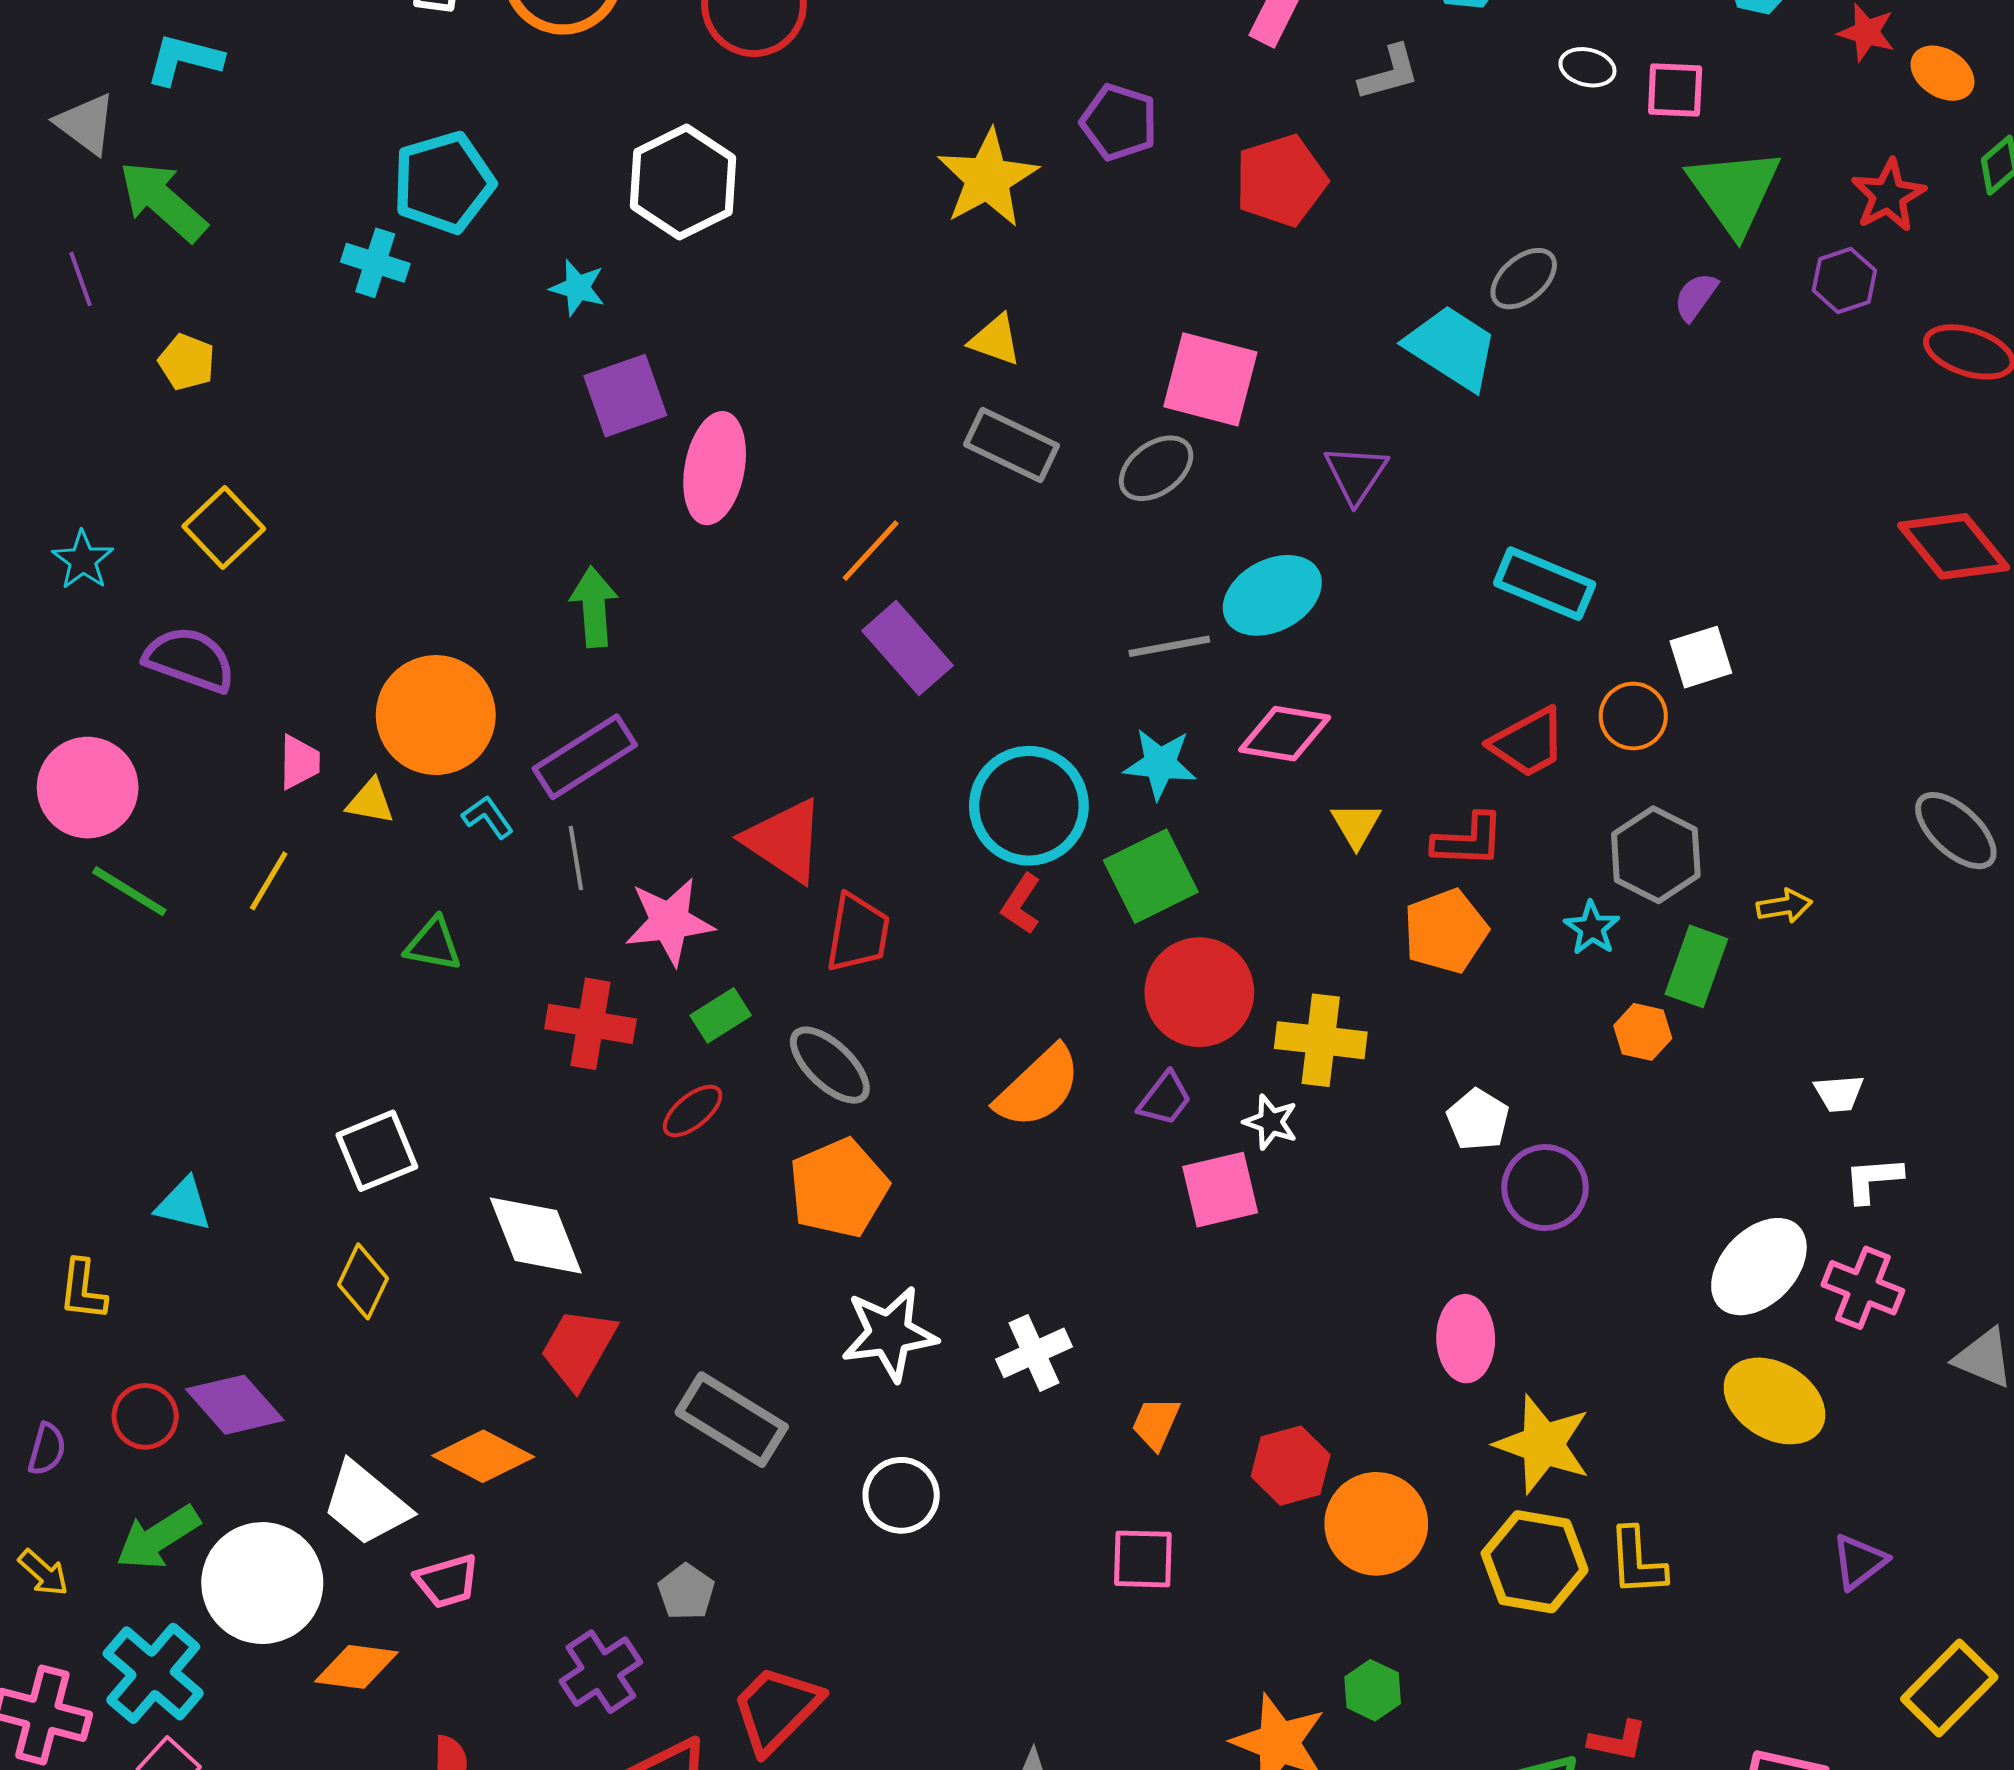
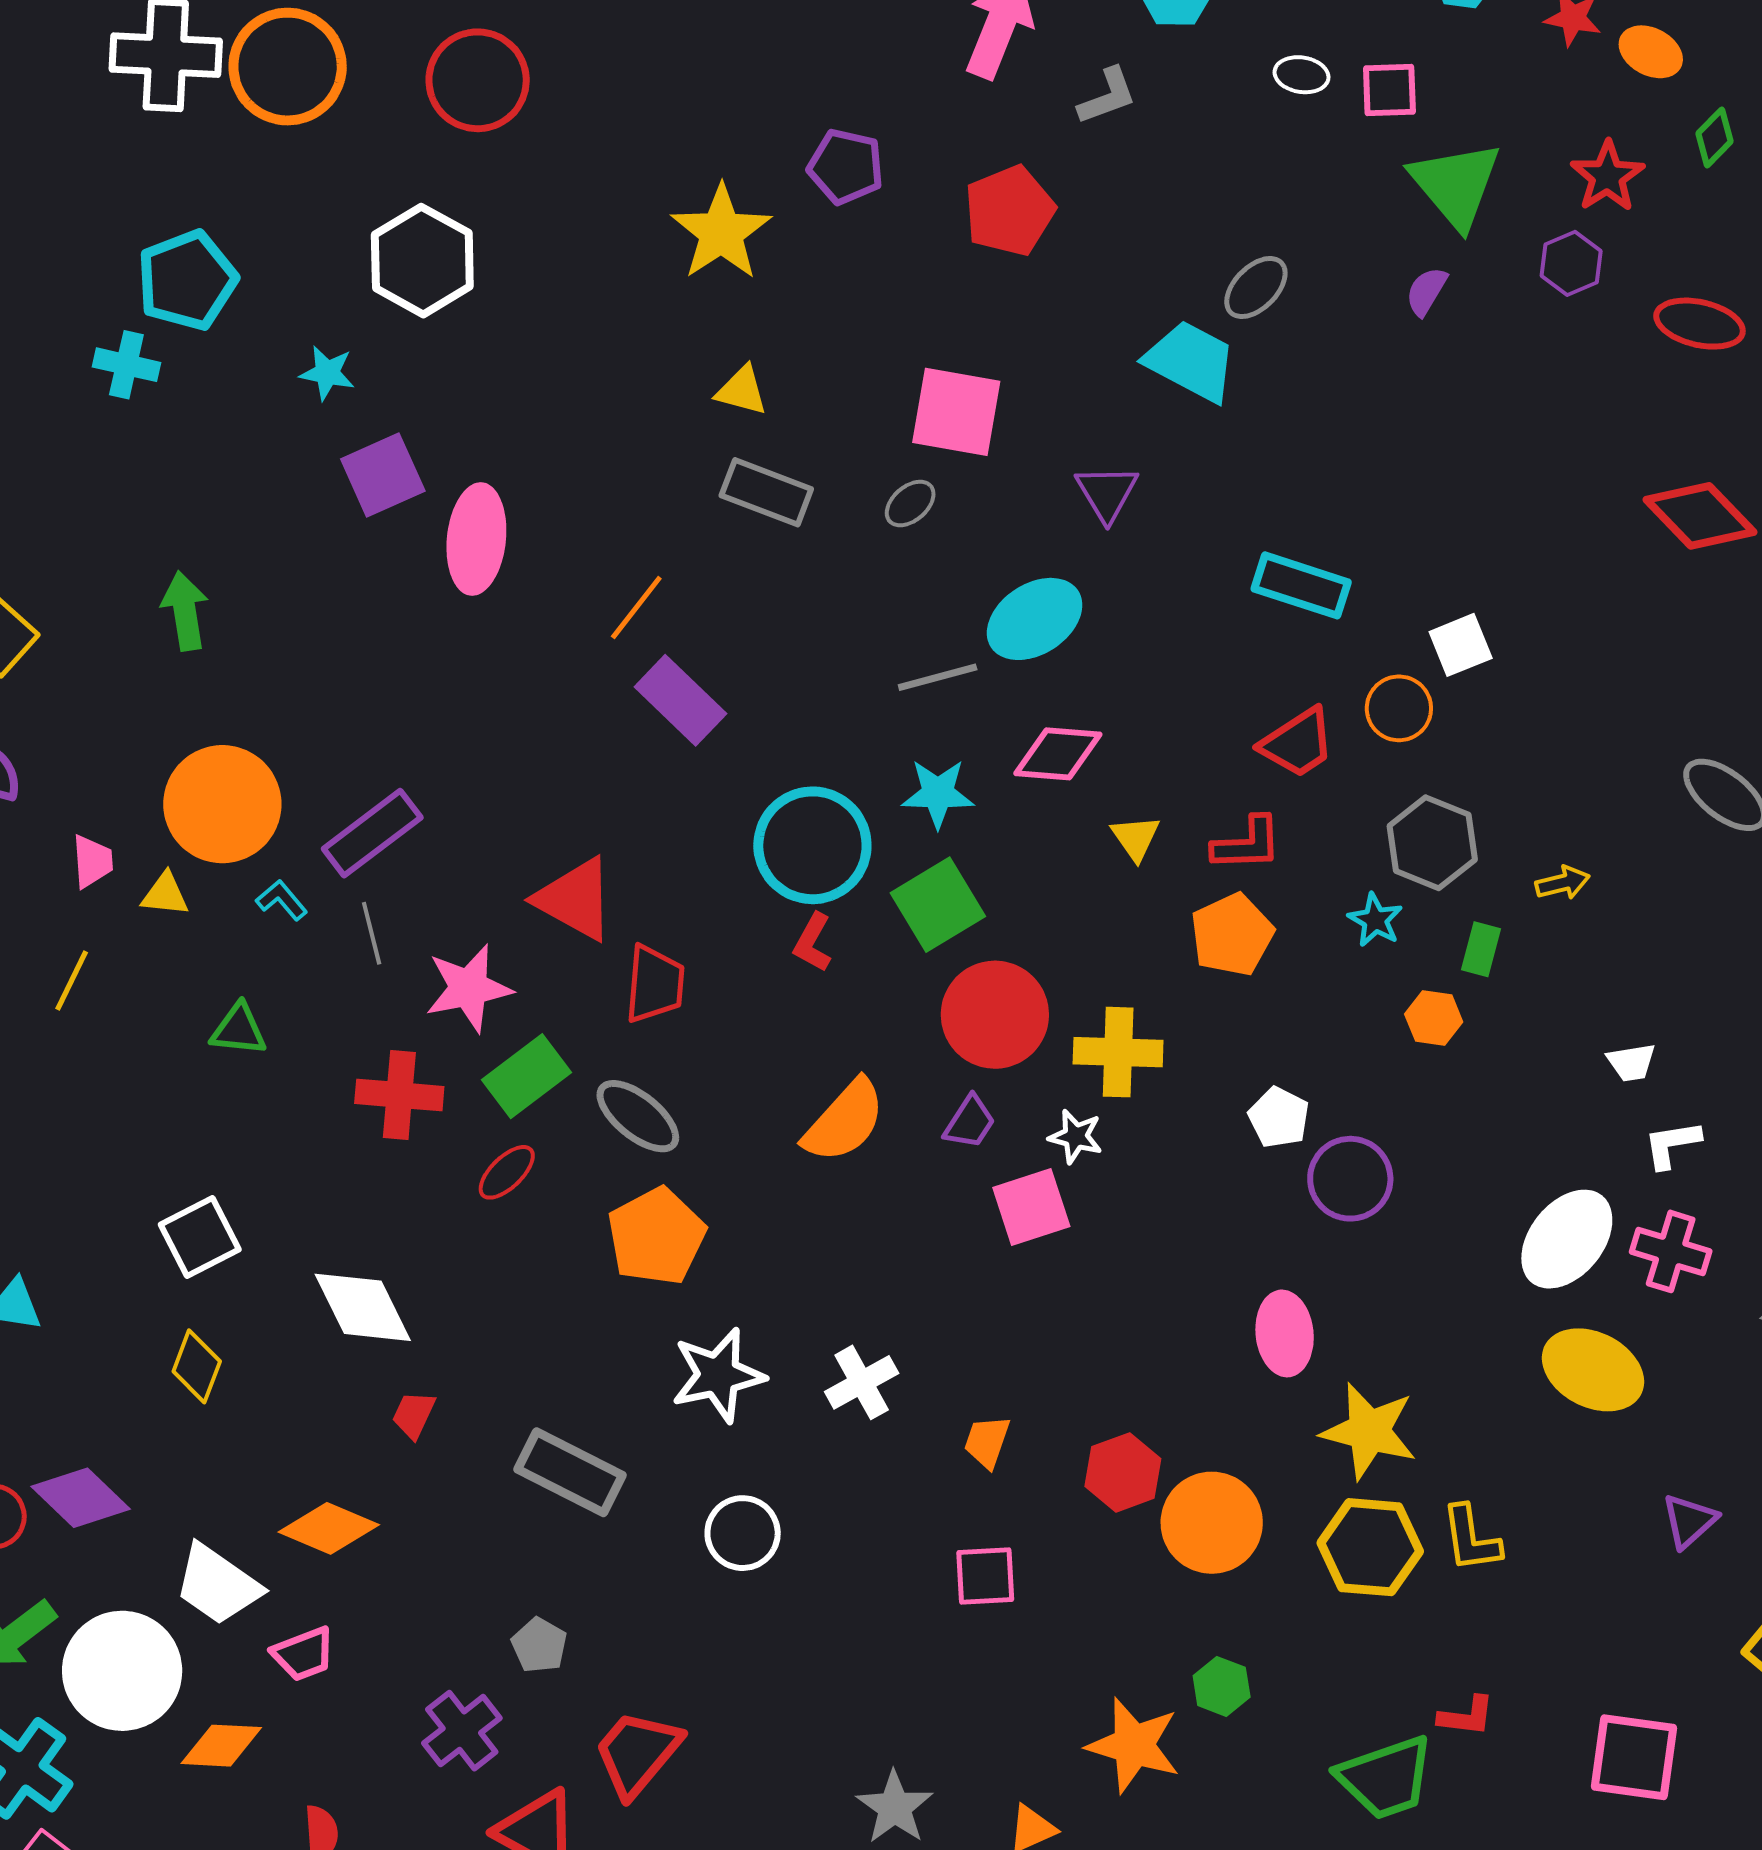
gray ellipse: (1156, 468) -> (910, 504), size x0.7
green arrow: (594, 607) -> (185, 611), moved
green rectangle: (1696, 966) -> (1481, 949), size x0.7
green rectangle: (721, 1015) -> (527, 1076), size x1.5
red trapezoid: (578, 1348) -> (414, 1415), size x0.6

